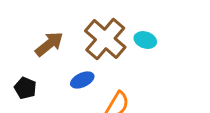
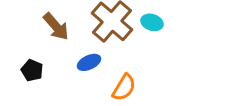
brown arrow: (49, 44) -> (56, 26), turned 88

